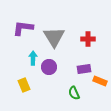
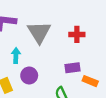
purple circle: (49, 67) -> (29, 75), moved

